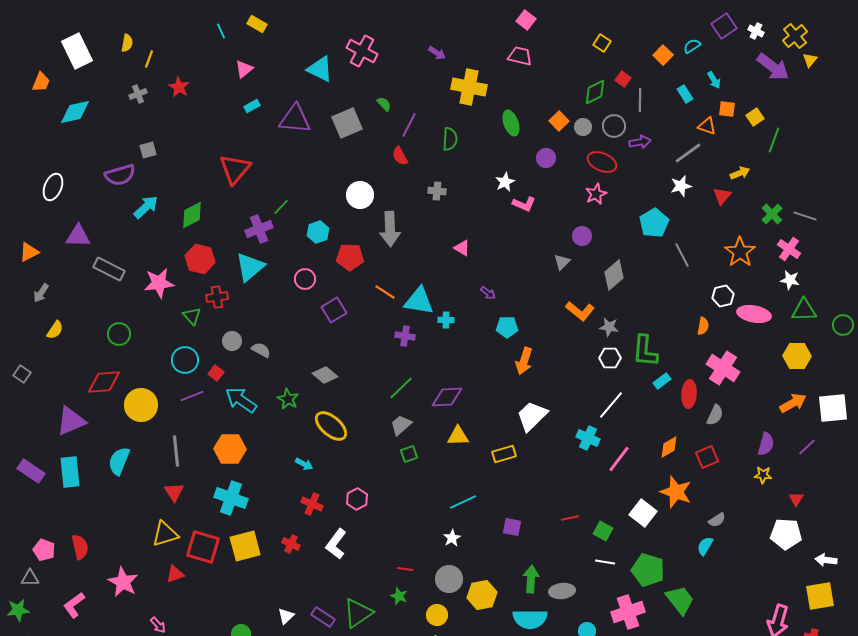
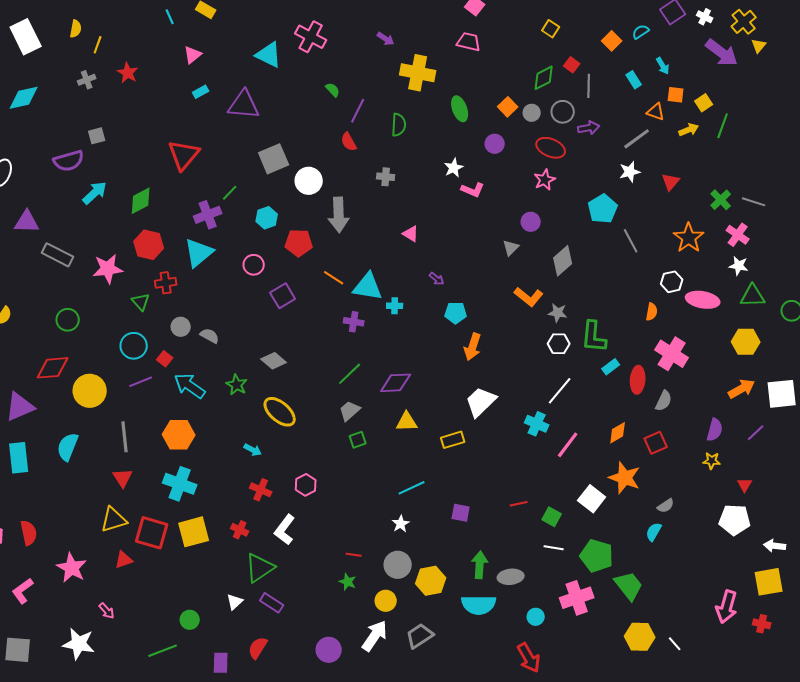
gray square: (347, 123) -> (274, 159), moved
yellow arrow: (740, 173) -> (689, 130), moved
green triangle: (358, 613) -> (260, 568), moved

